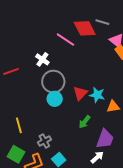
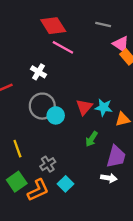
red diamond: (85, 28) -> (53, 26), moved
gray circle: (53, 82) -> (42, 106), moved
green square: (16, 154) -> (17, 182), turned 30
white arrow: (97, 157) -> (109, 178), turned 56

